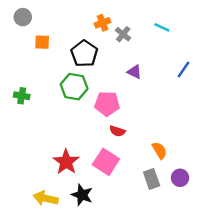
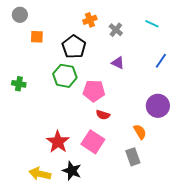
cyan line: (162, 27) -> (152, 24), moved
gray cross: (123, 34) -> (116, 30), moved
purple circle: (180, 178) -> (158, 106), moved, size x1.5

